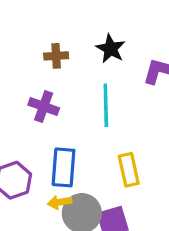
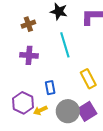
blue rectangle: (64, 167) -> (50, 88), size x0.6
yellow arrow: (60, 202) -> (40, 110), moved

